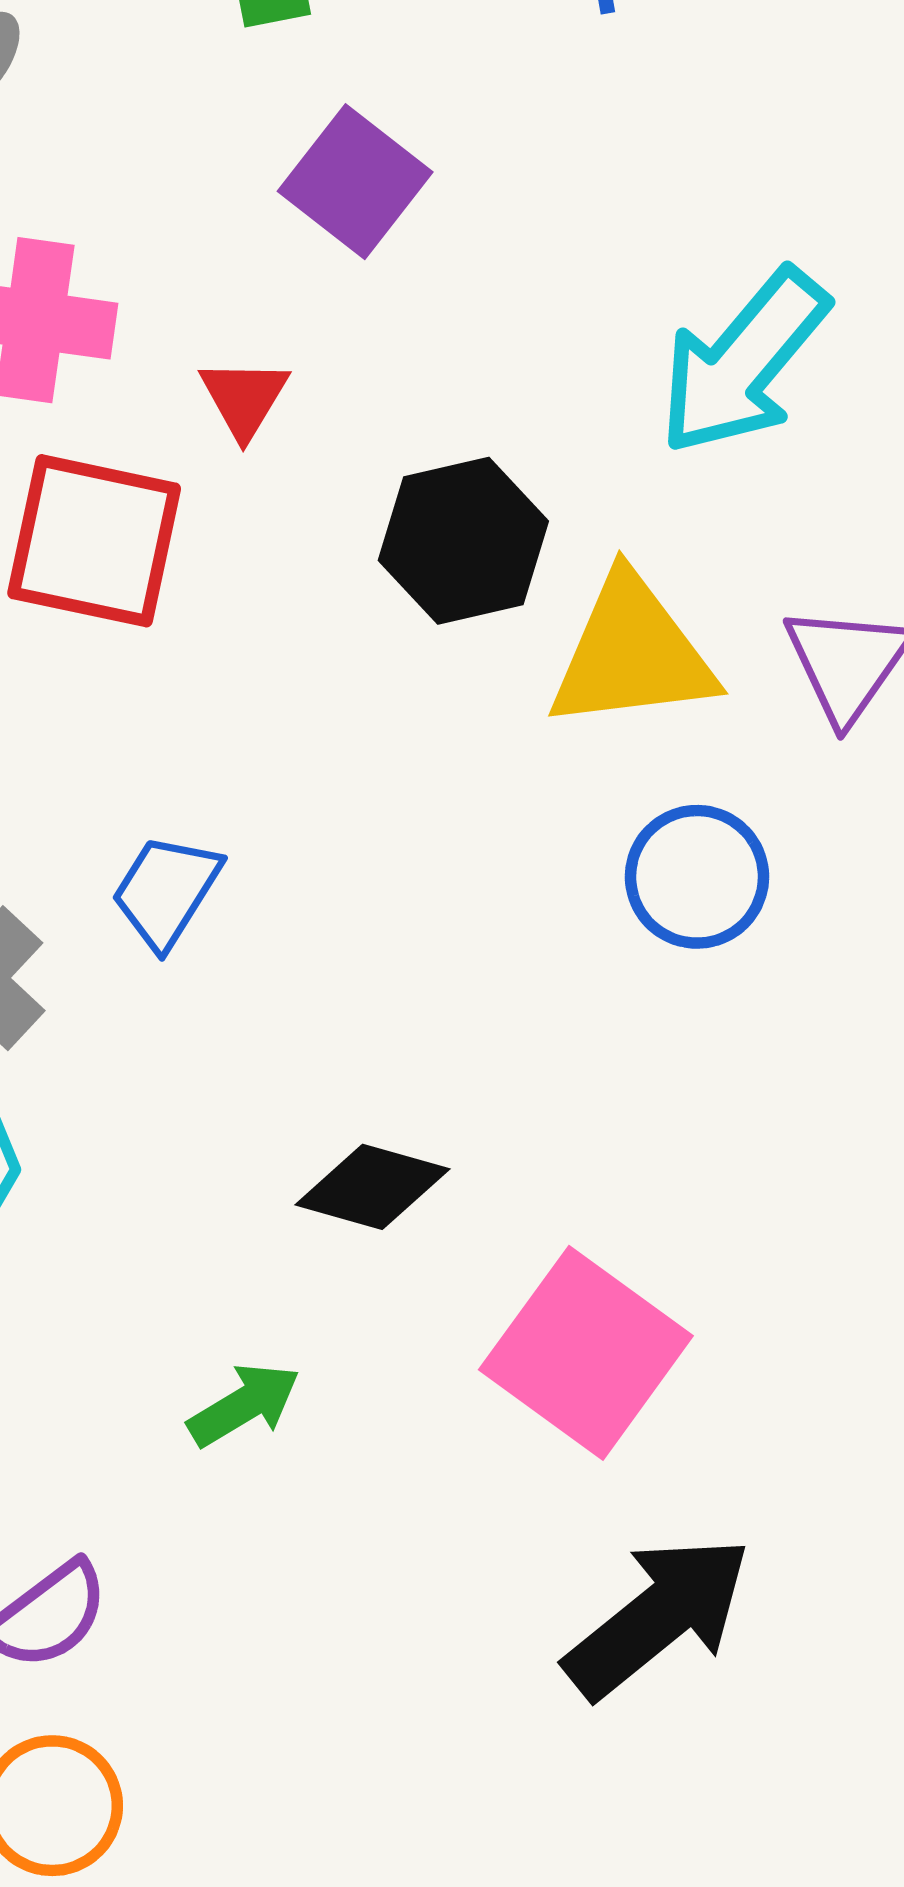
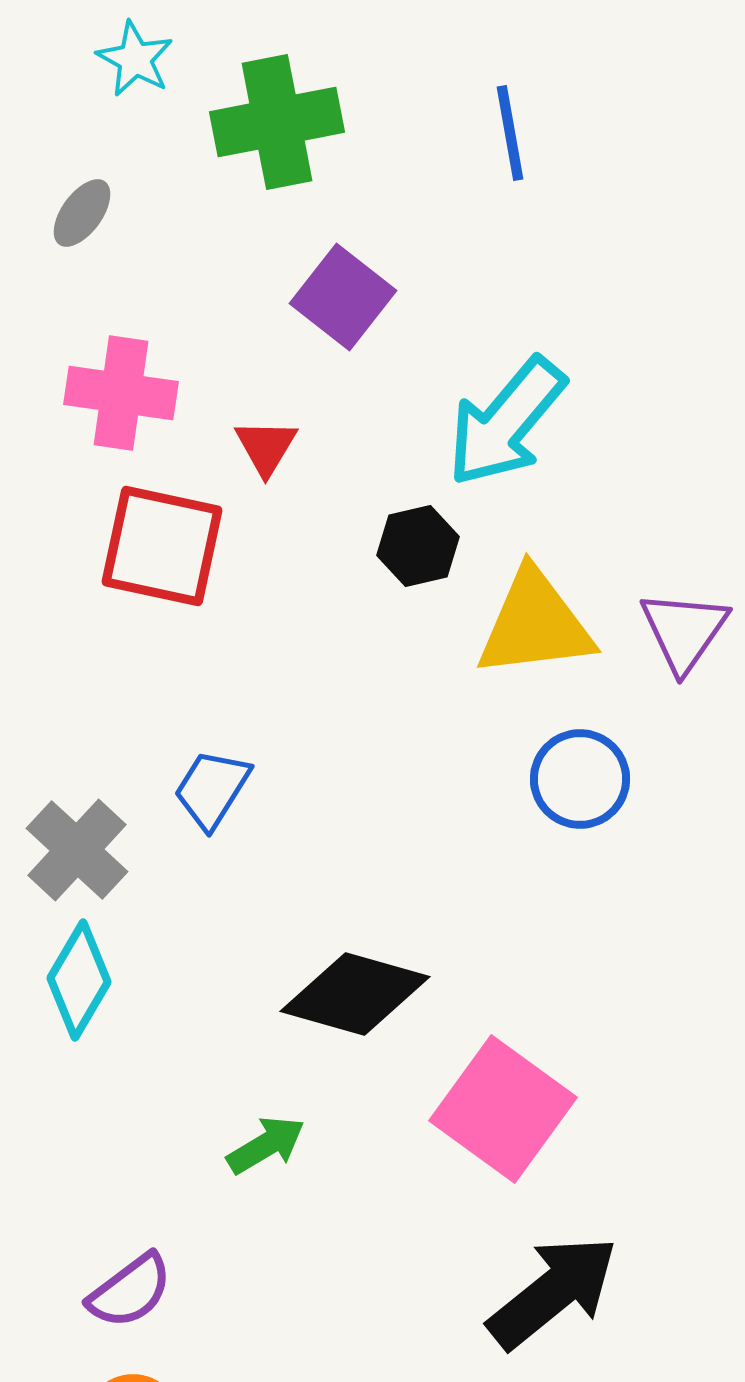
cyan arrow: (743, 362) -> (506, 422), moved
black hexagon: (463, 541) -> (418, 546), size x0.7
black diamond: (372, 1187) -> (355, 994), size x1.4

